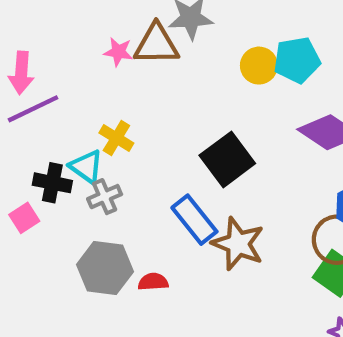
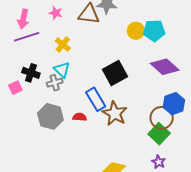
pink star: (118, 52) -> (56, 13), moved
yellow cross: (116, 138) -> (63, 44), moved
cyan triangle: (86, 167) -> (62, 70), moved
red semicircle: (153, 282) -> (80, 117), moved

